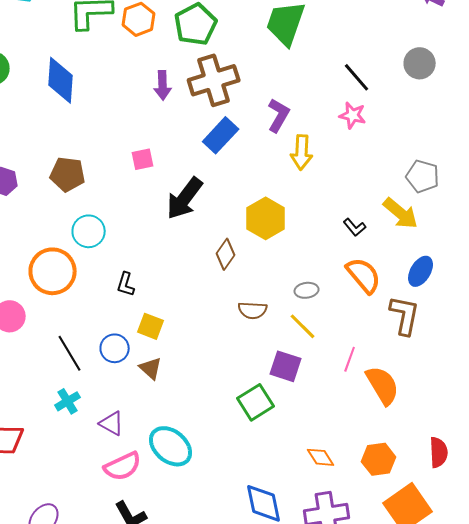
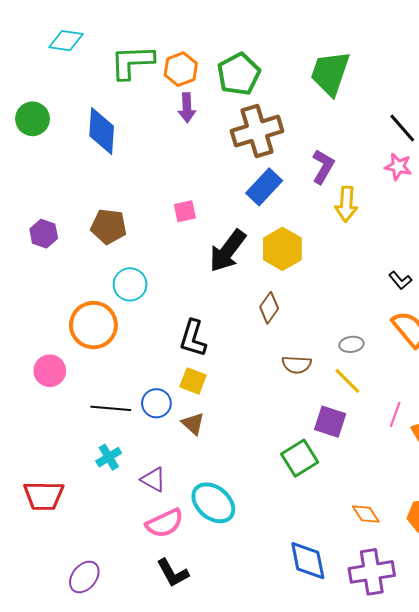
purple arrow: (163, 85) -> (187, 108), moved
yellow hexagon: (266, 218) -> (282, 249), moved
black L-shape: (126, 284) -> (193, 338), moved, size x1.5
black line: (70, 353) -> (111, 408), turned -54

